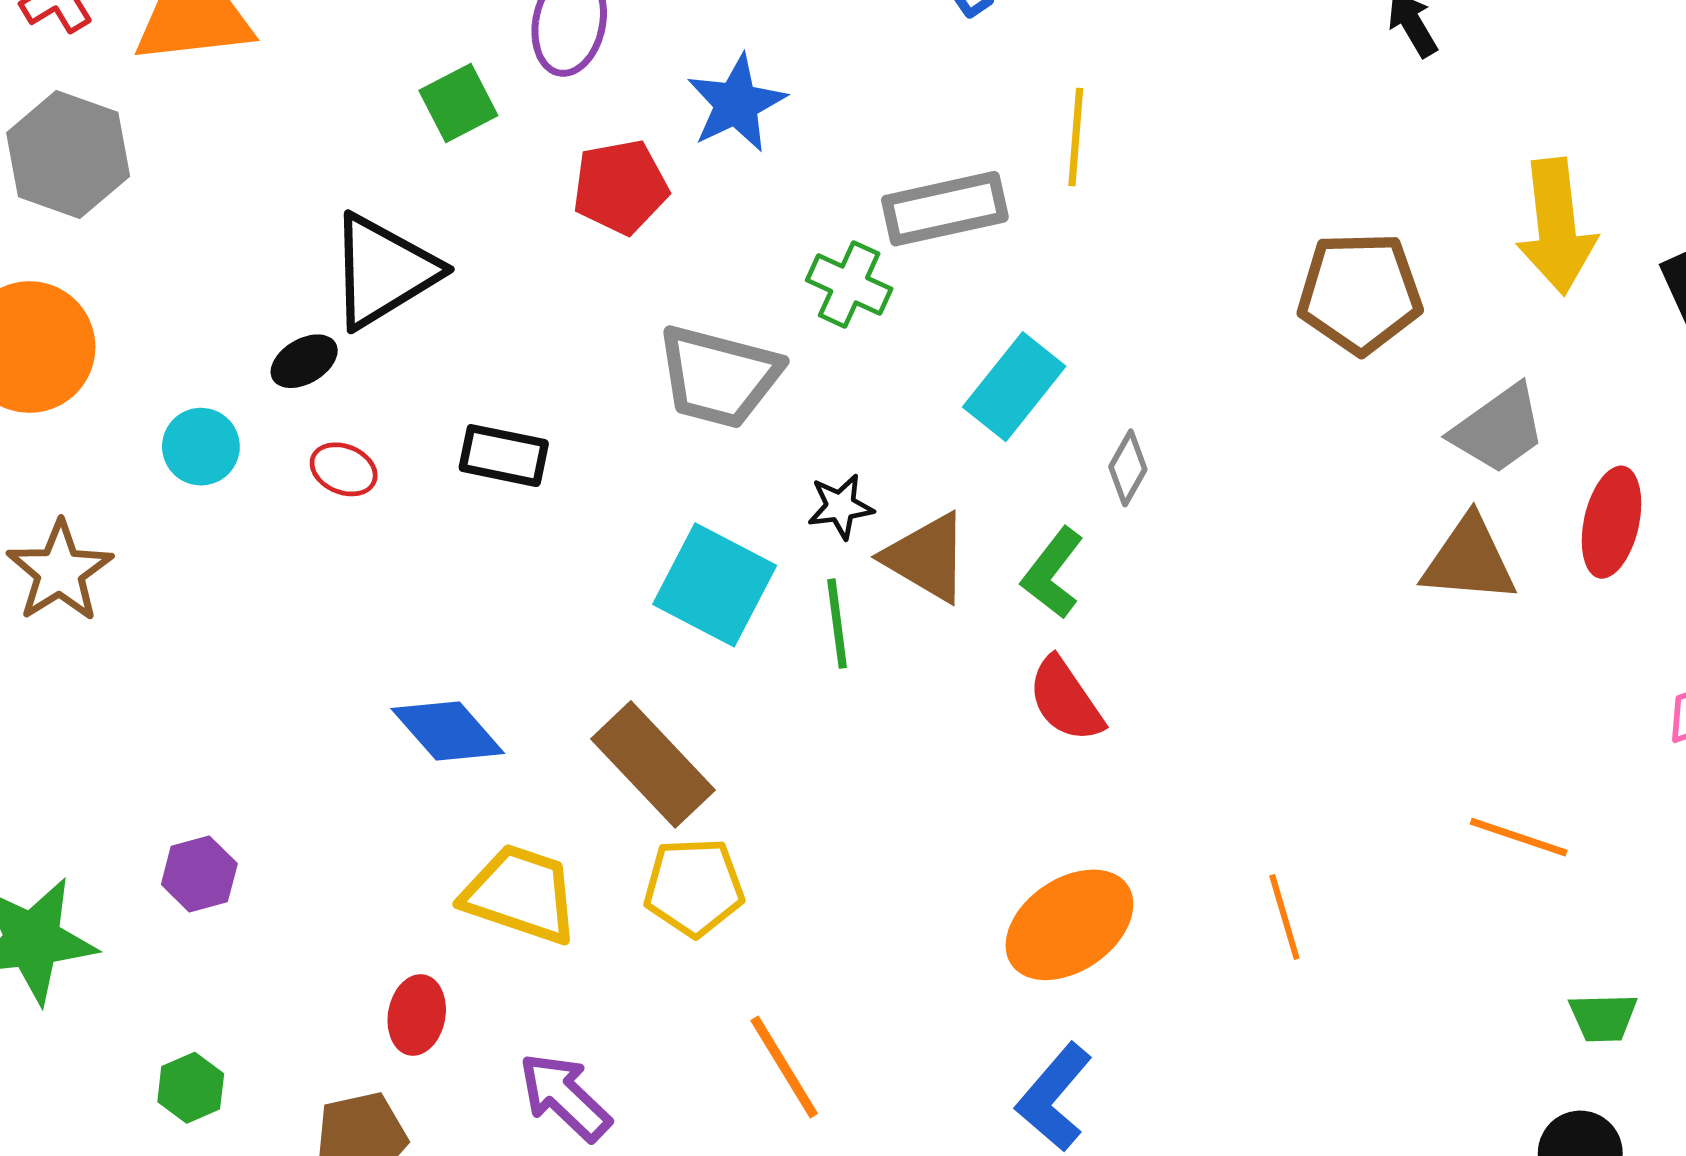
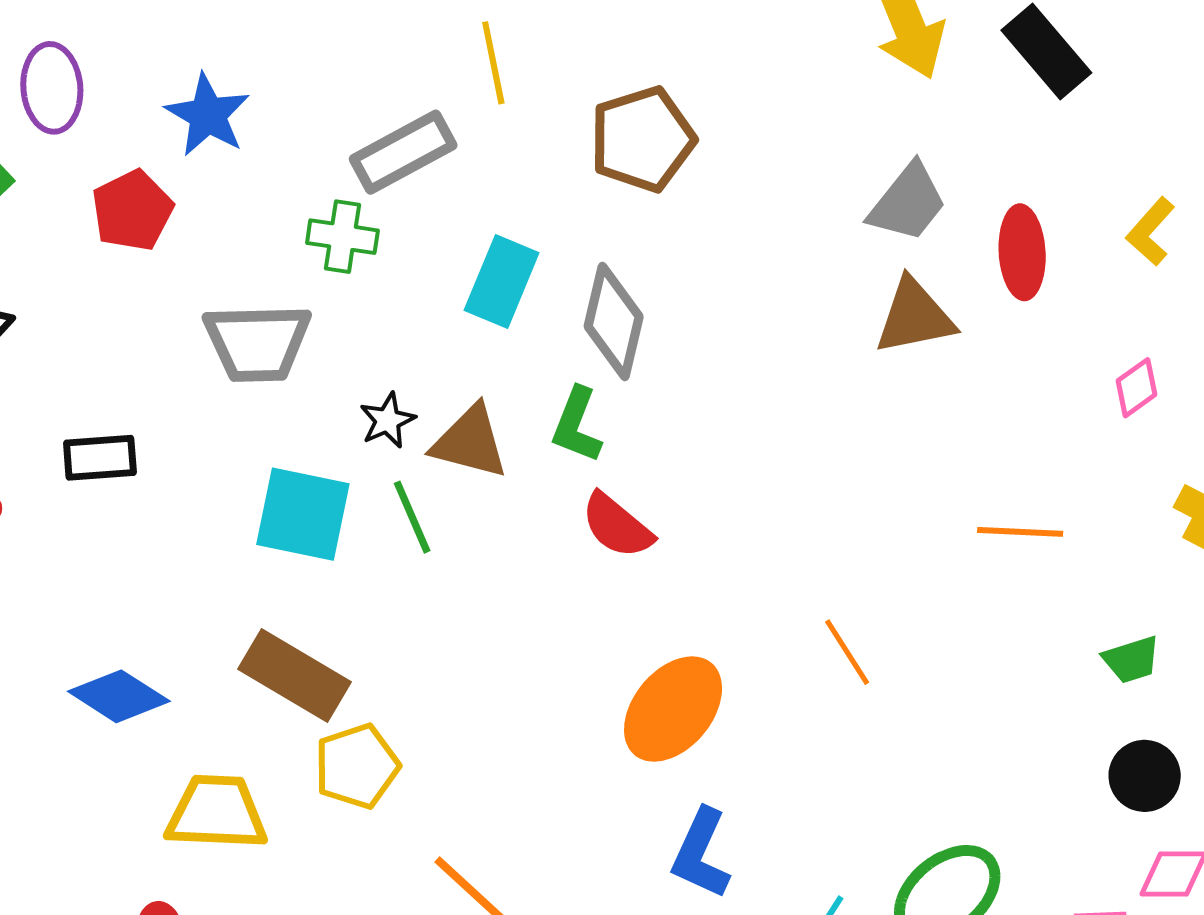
brown pentagon: (1360, 293) -> (642, 139), moved
gray diamond: (1128, 468) -> (614, 321), size x1.8

